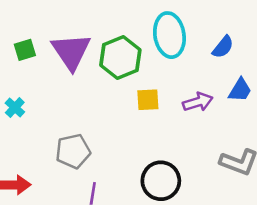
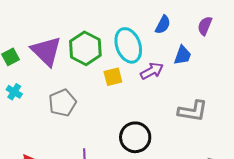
cyan ellipse: (169, 35) -> (128, 45), moved
cyan cross: (15, 107) -> (14, 92), moved
gray pentagon: (73, 151) -> (62, 103), moved

